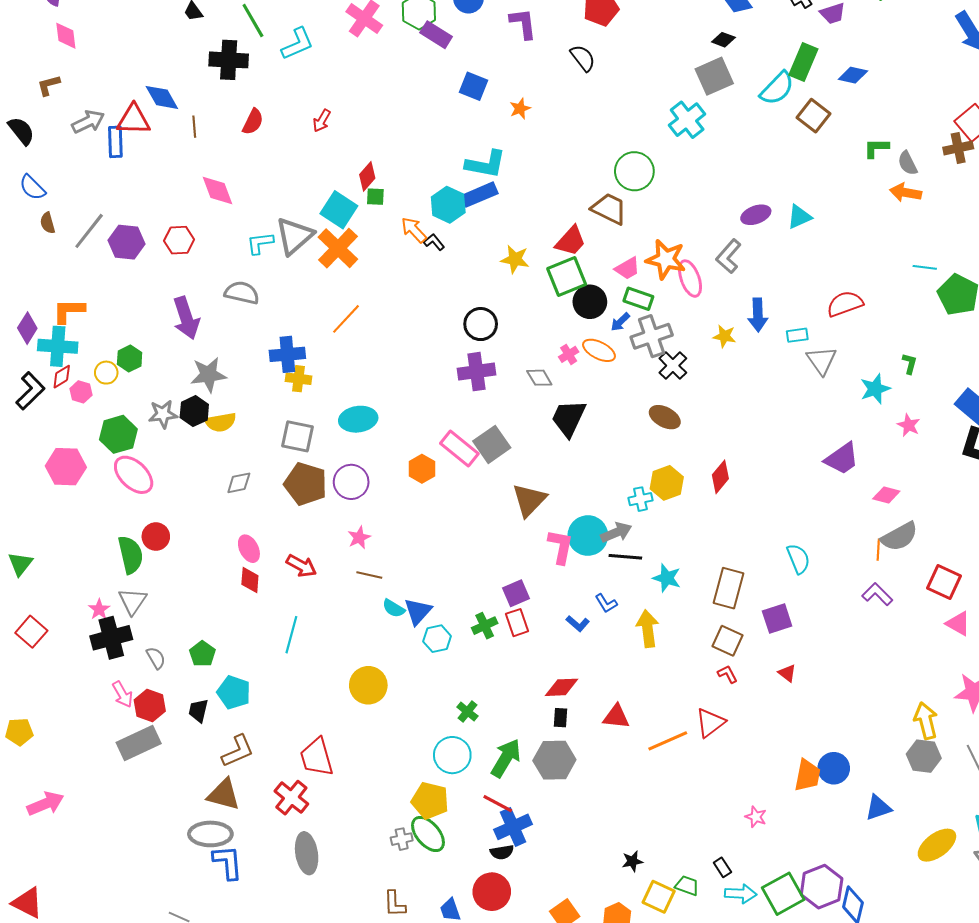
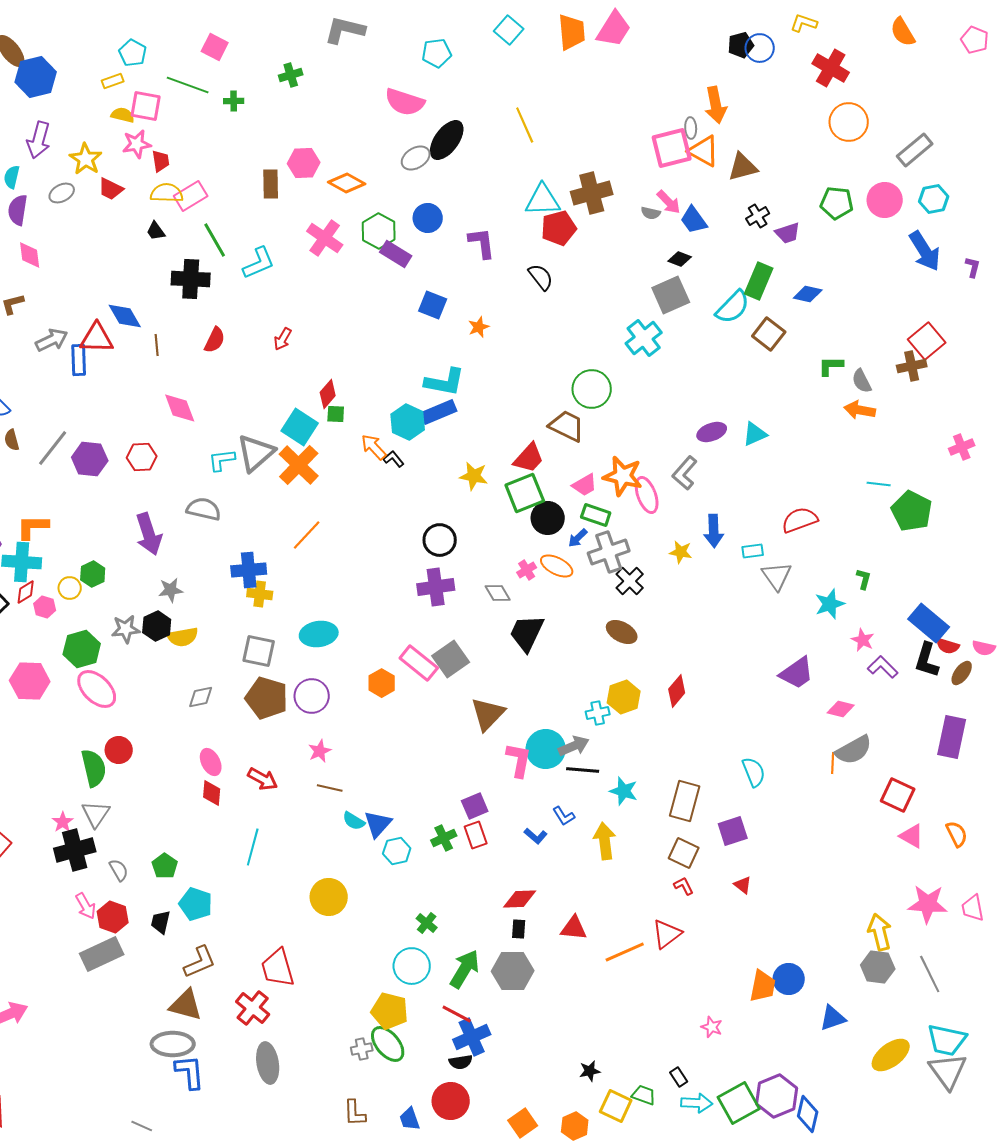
gray star: (208, 375) -> (171, 590), size x0.7
purple L-shape: (877, 594) -> (883, 667), moved

